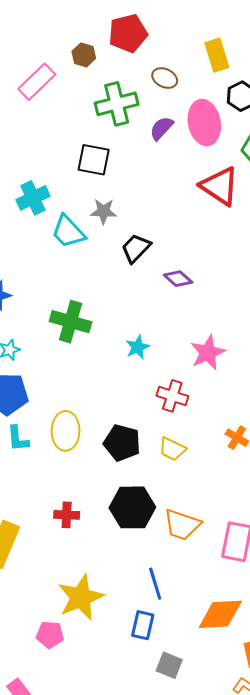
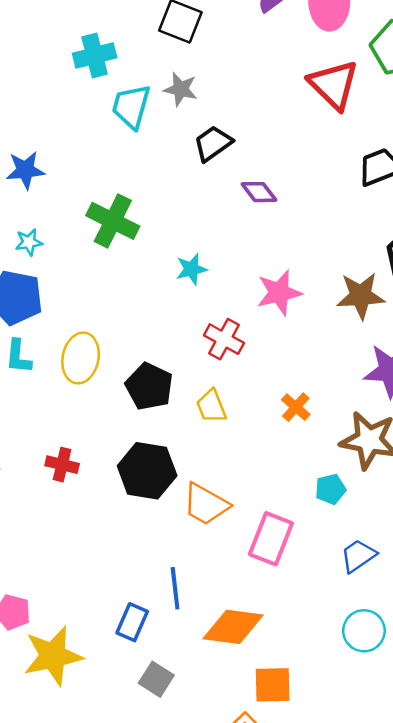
cyan trapezoid: (68, 232) -> (131, 107), turned 48
yellow trapezoid: (172, 449) -> (211, 406), turned 32
blue line: (155, 584) -> (175, 588), moved
yellow star: (81, 597) -> (53, 656), moved

